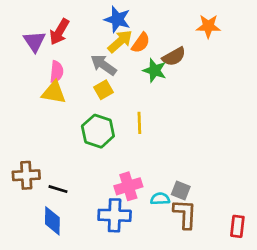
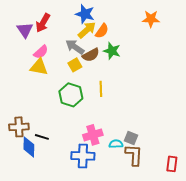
brown semicircle: (174, 57) -> (91, 55), moved
pink semicircle: (57, 72) -> (41, 52), turned 42
blue diamond: (52, 221) -> (29, 147), moved

